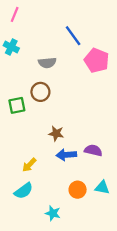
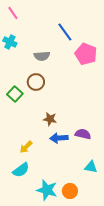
pink line: (15, 14) -> (13, 13), turned -56
green square: (17, 105) -> (15, 94), turned -35
orange circle: (78, 190) -> (70, 191), moved
cyan star: (53, 213) -> (47, 190), size x1.5

